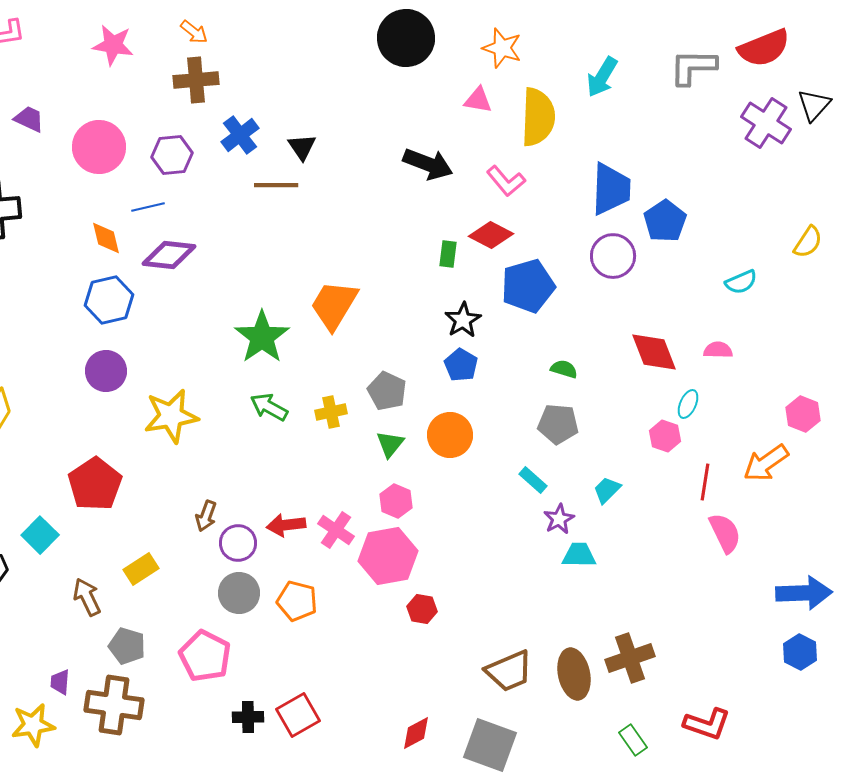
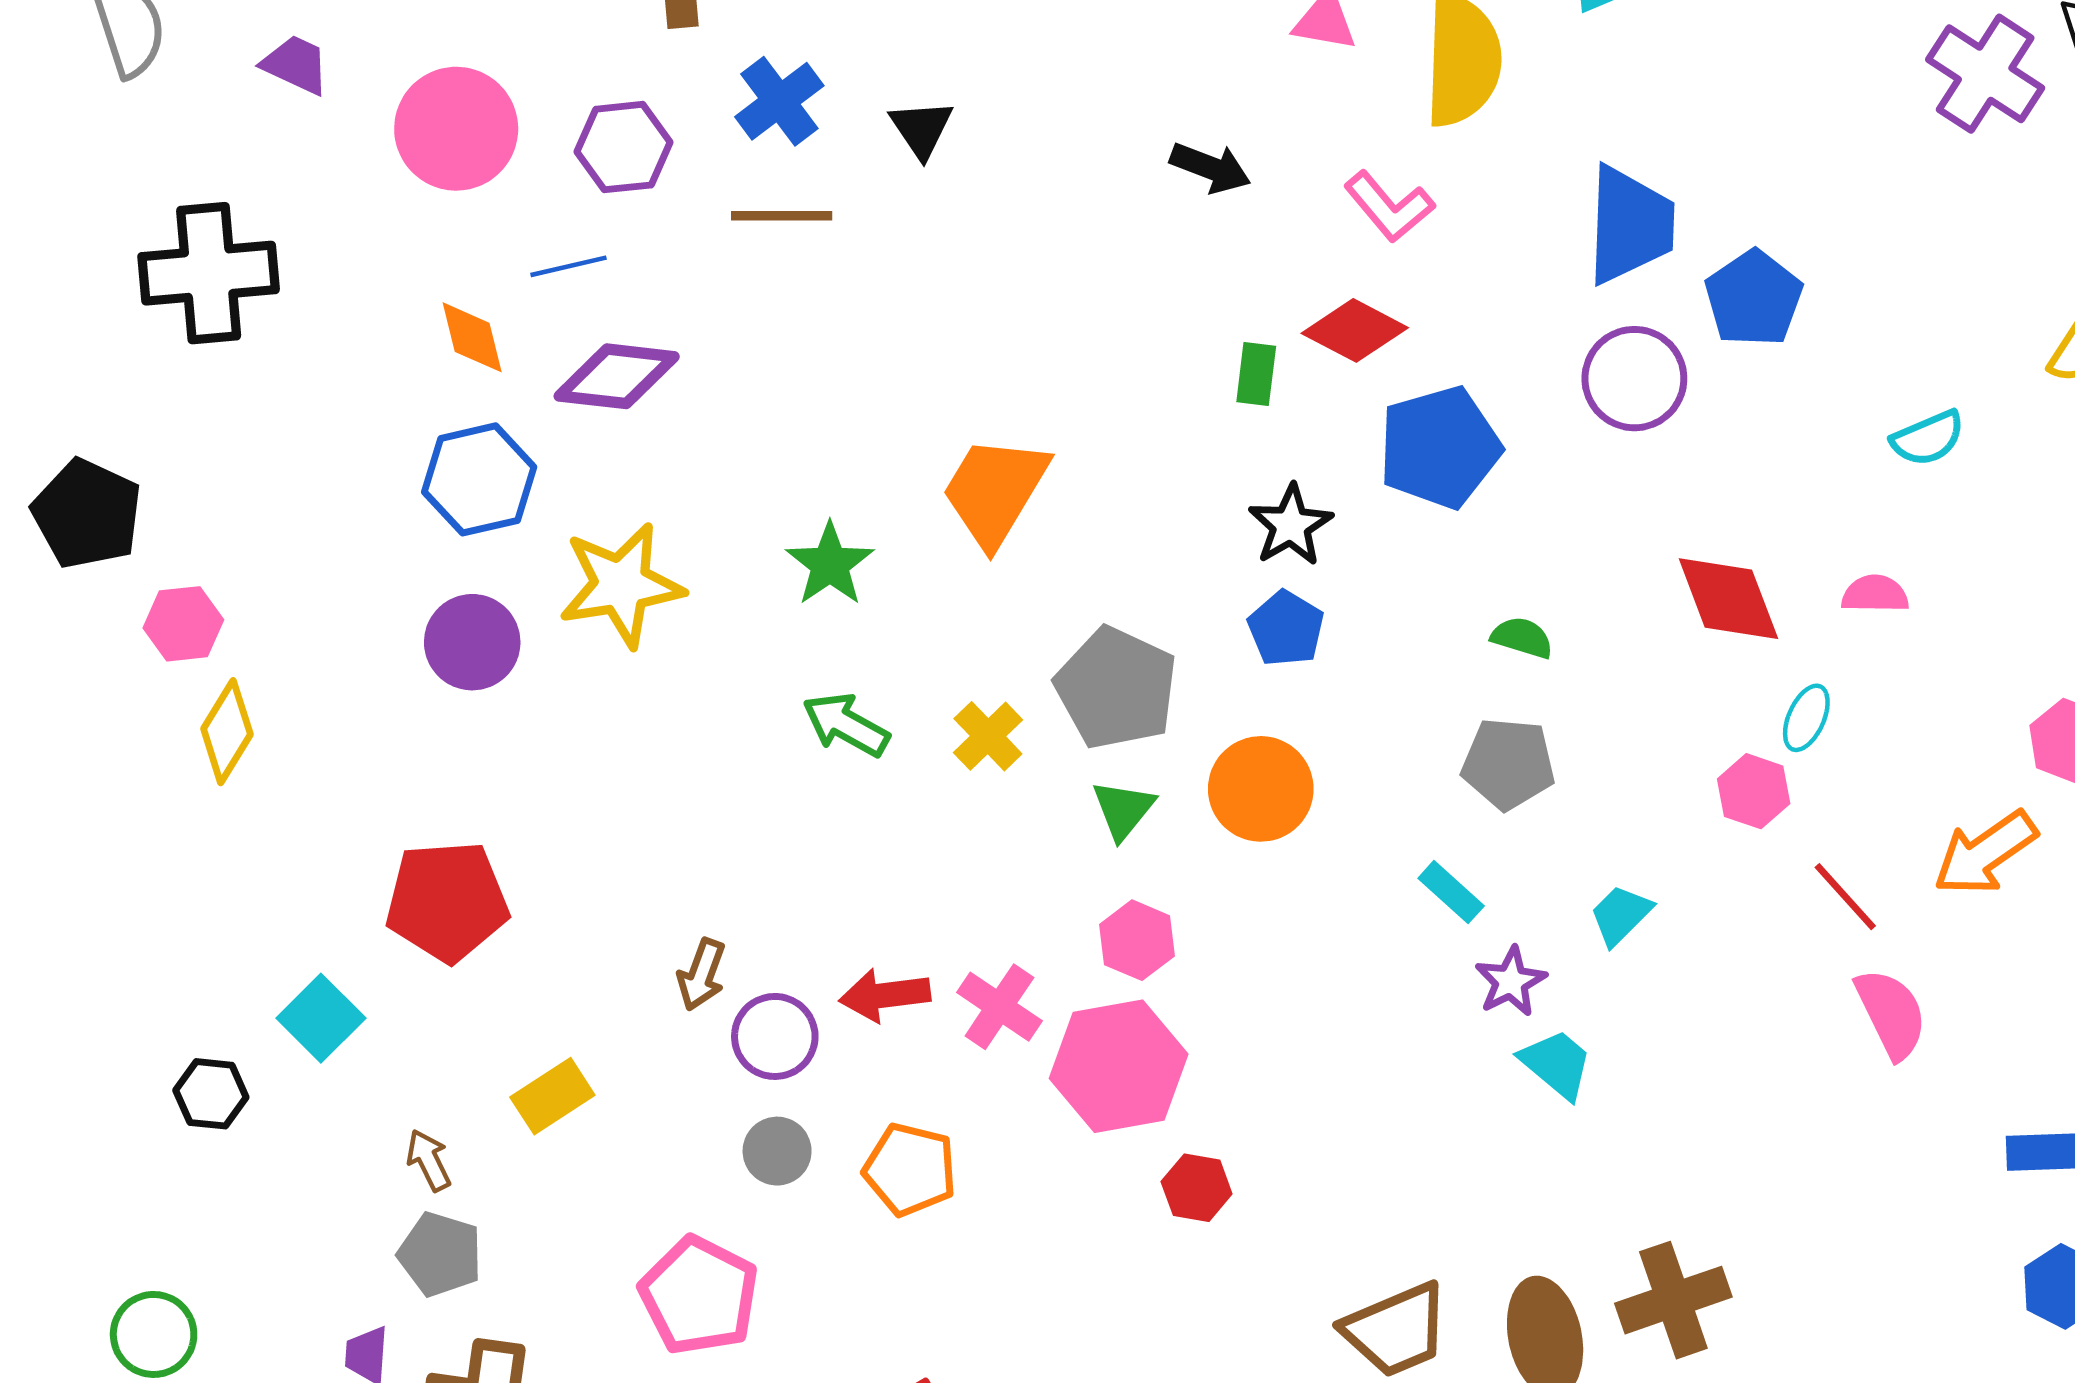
black arrow: (428, 164) -> (1210, 168), size x0.7
brown line: (276, 185) -> (782, 216), moved
green star: (262, 337) -> (830, 564), size x0.7
gray pentagon: (387, 391) -> (1116, 688), size x1.4
yellow cross: (331, 412) -> (988, 736), turned -32
yellow star: (171, 416) -> (621, 585), moved
red line: (705, 482) -> (1845, 897), turned -51
red pentagon: (95, 484) -> (447, 901), turned 30
cyan trapezoid: (579, 555) -> (1556, 1064), turned 39
gray circle: (239, 593) -> (777, 1151), size x0.7
brown arrow: (87, 597) -> (429, 1160), size x0.7
gray pentagon: (127, 646) -> (440, 1254), moved

